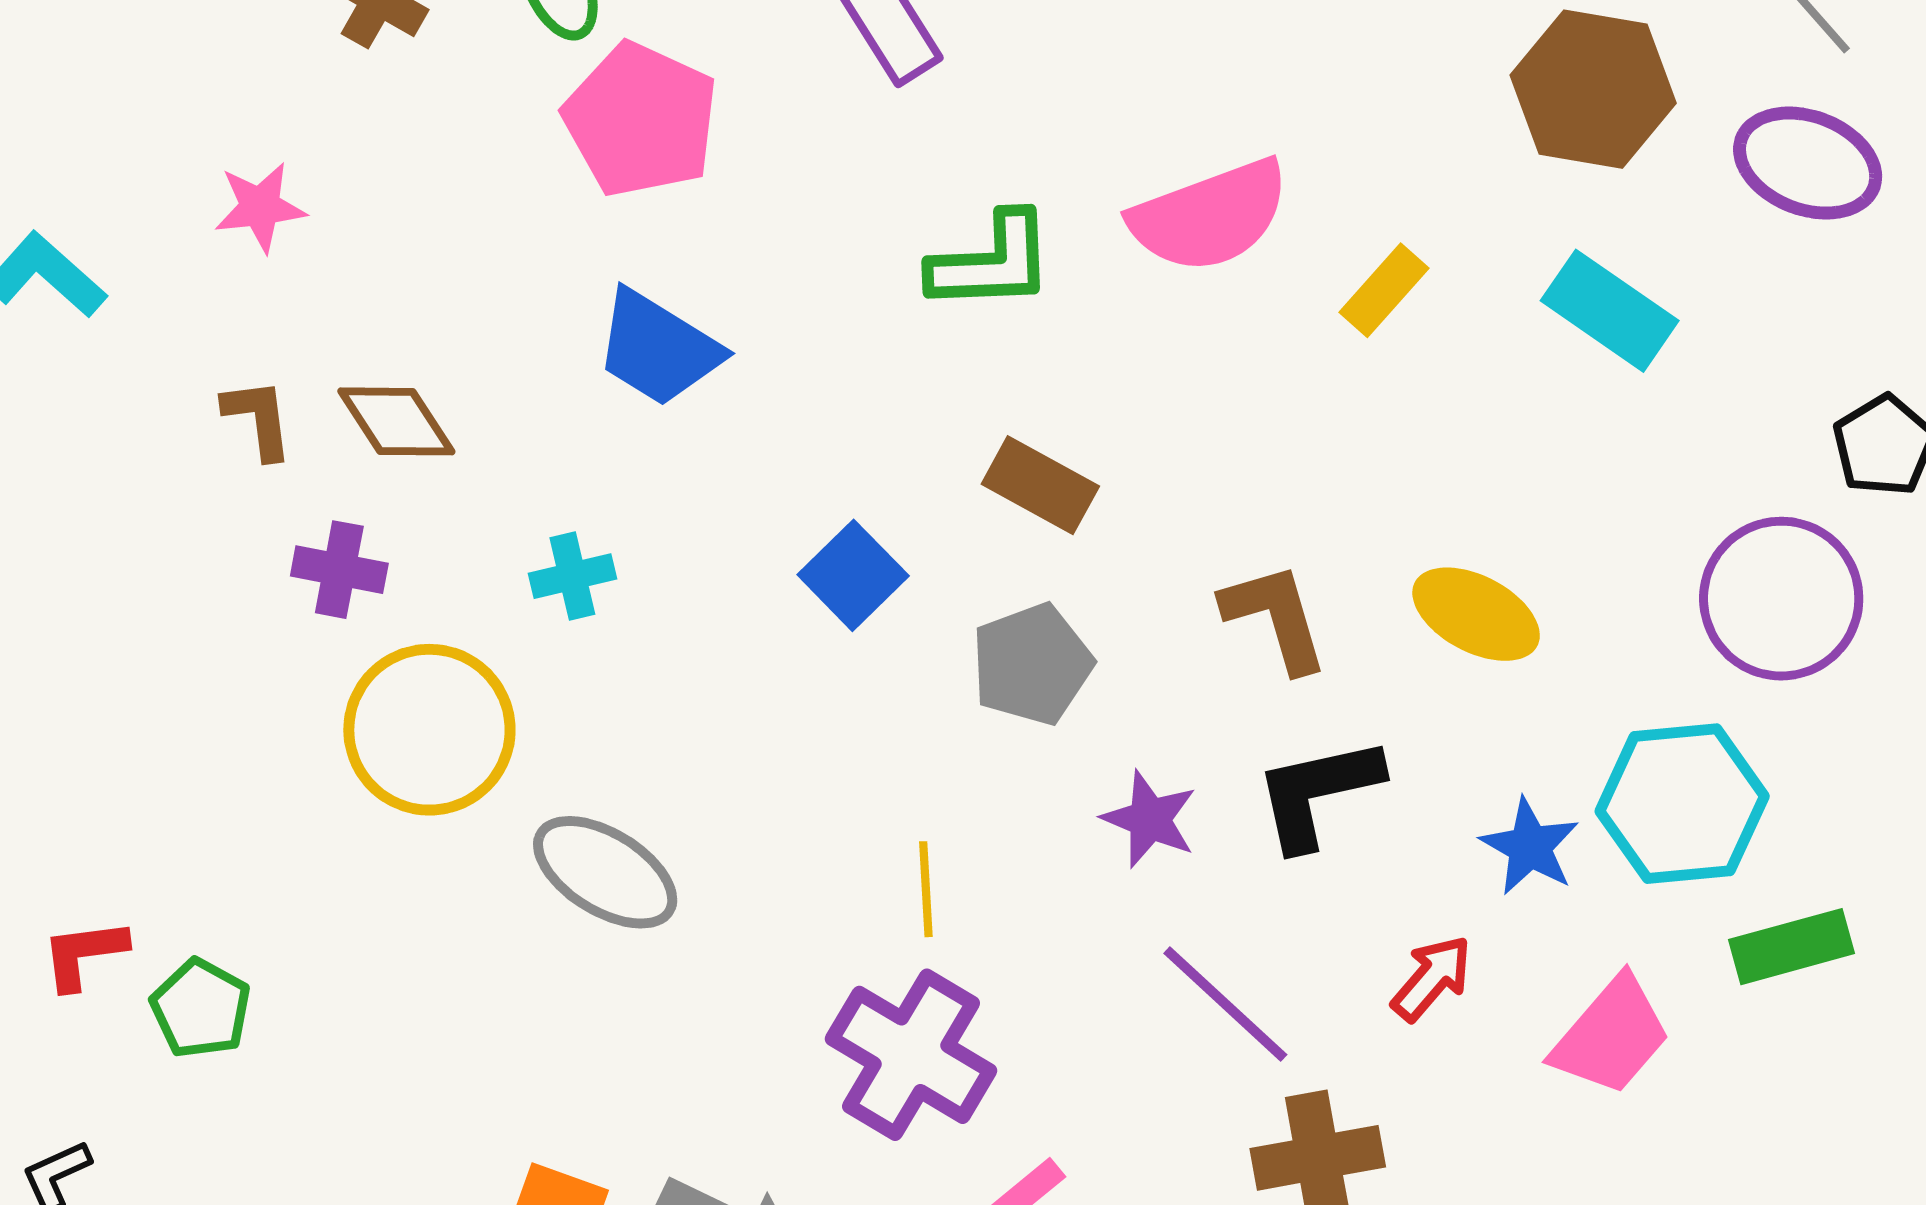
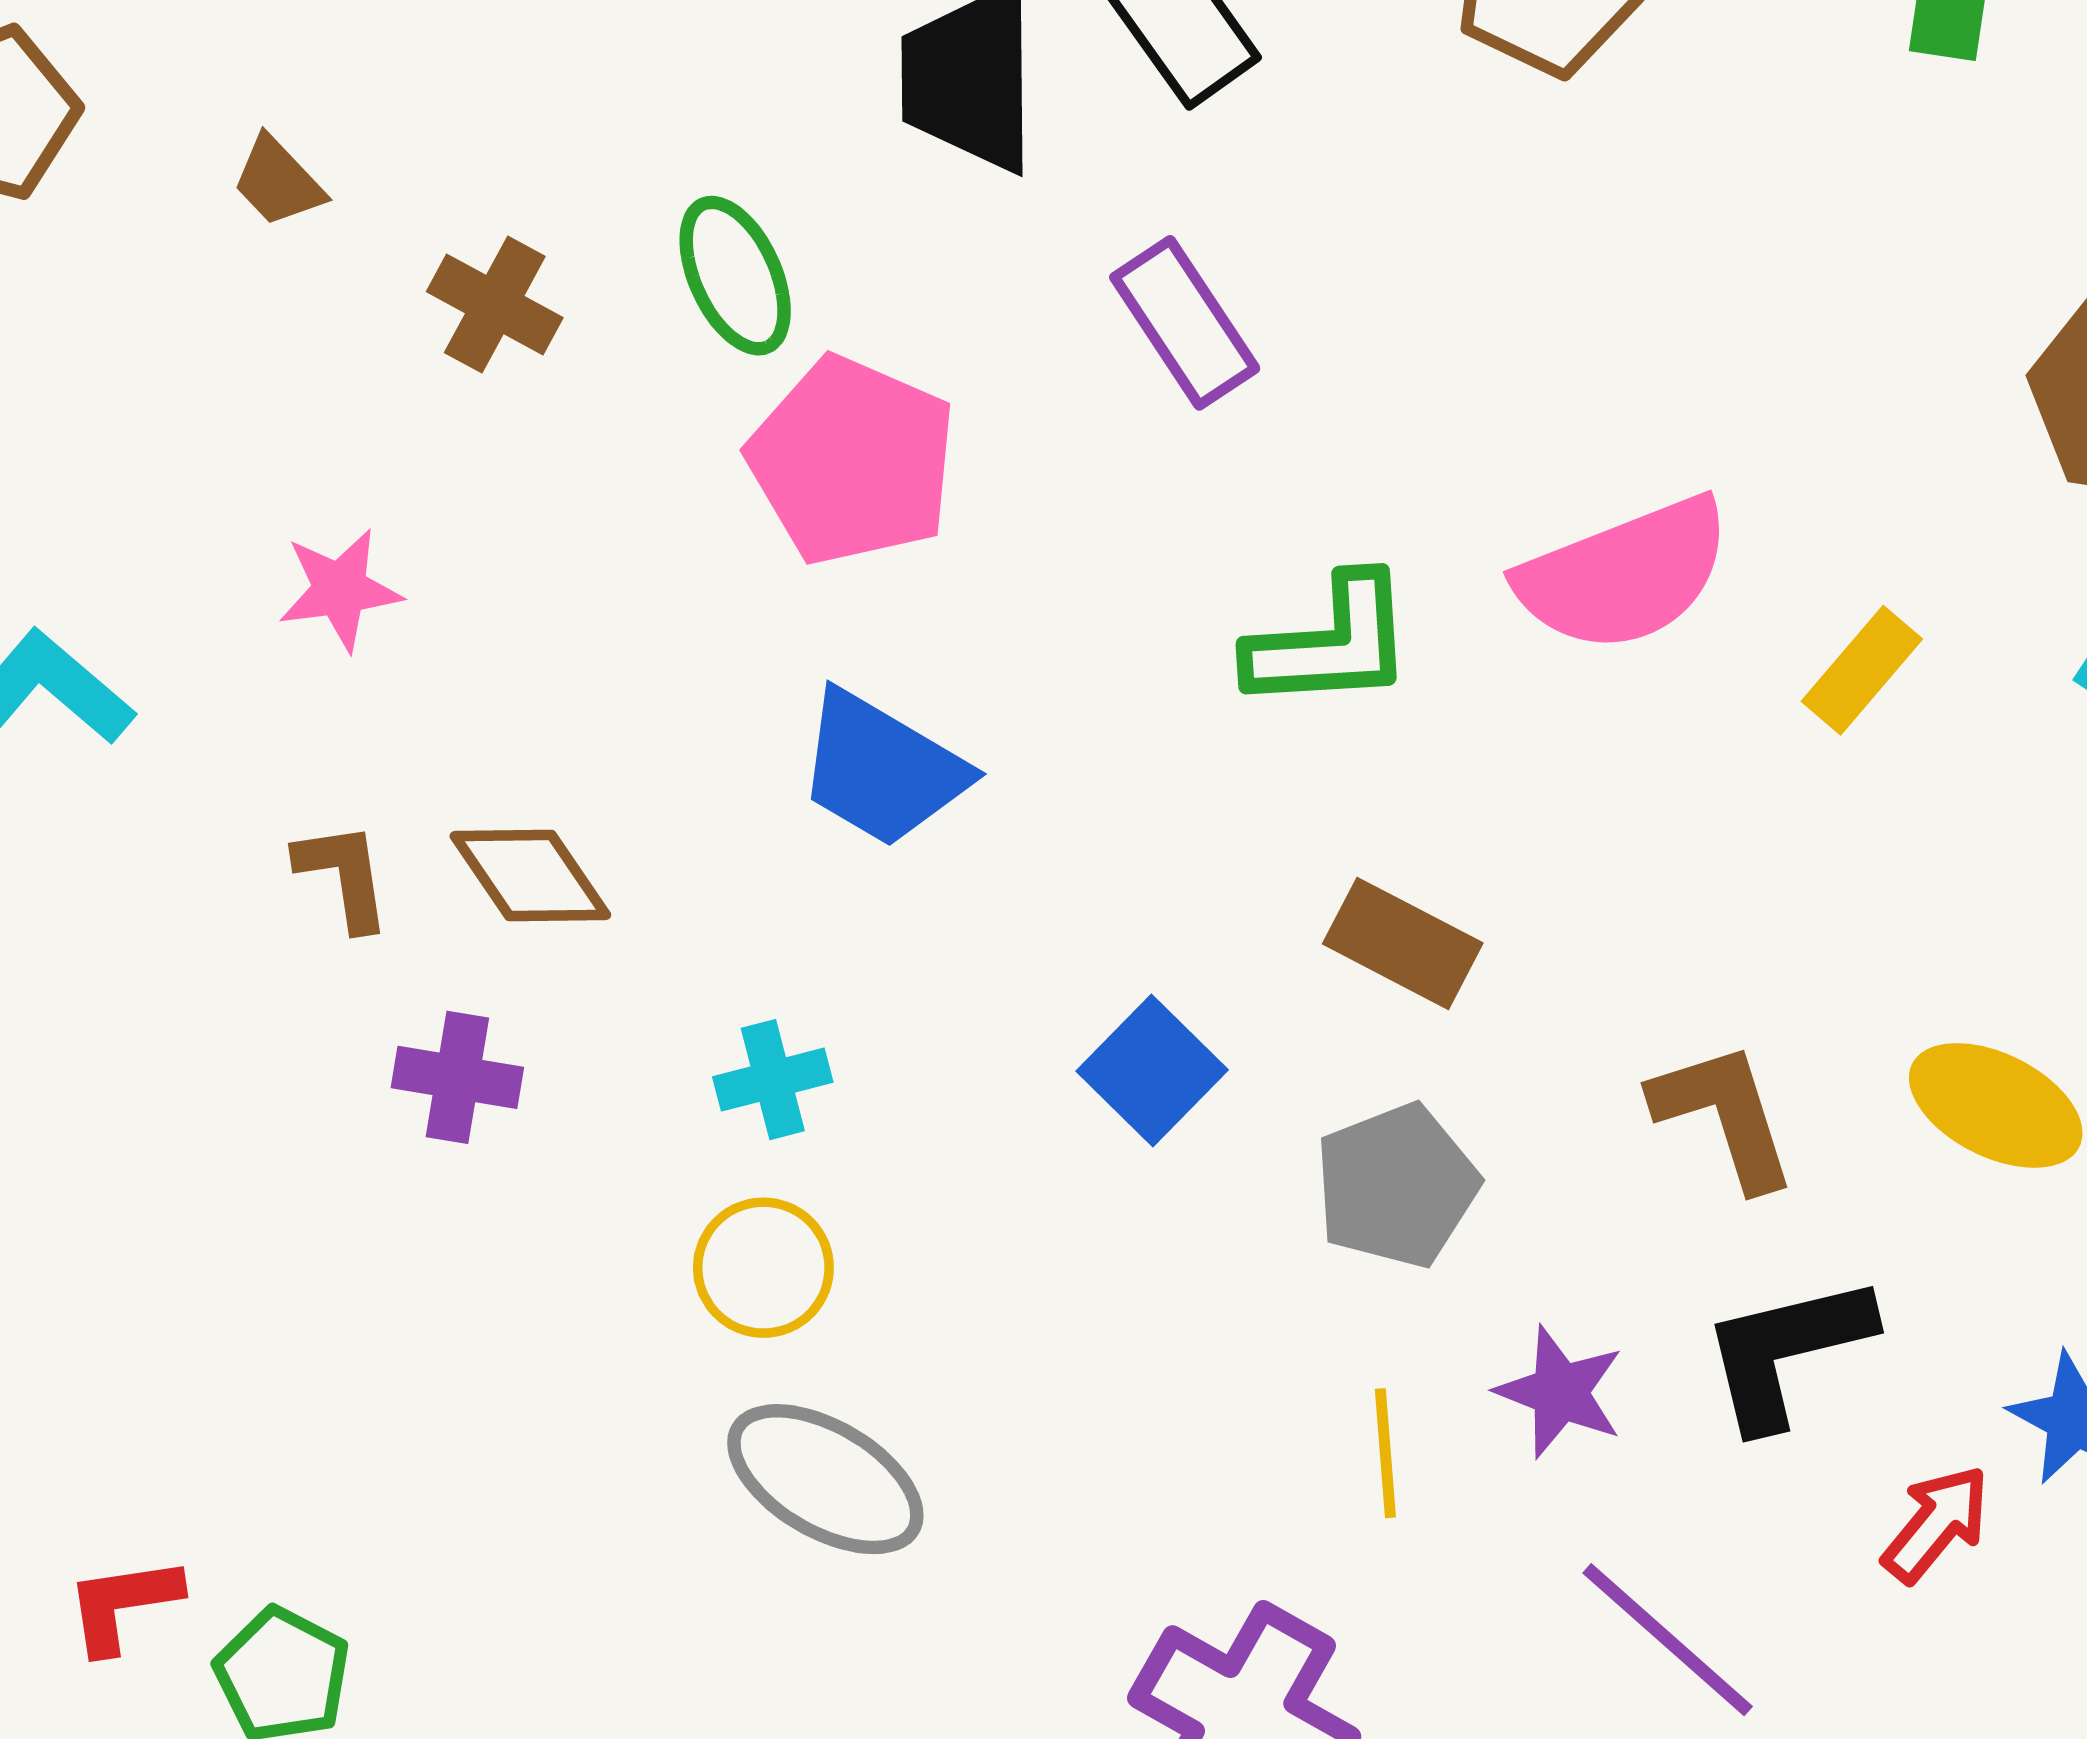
yellow circle: (429, 730) -> (763, 1268), moved, size x0.6
yellow line: (926, 889) -> (1385, 1453), moved
red arrow: (1432, 978) -> (1936, 1524), moved

